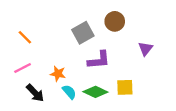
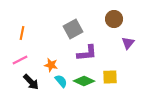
brown circle: (115, 21) -> (114, 19), moved
orange line: (25, 37) -> (22, 33), turned 56

